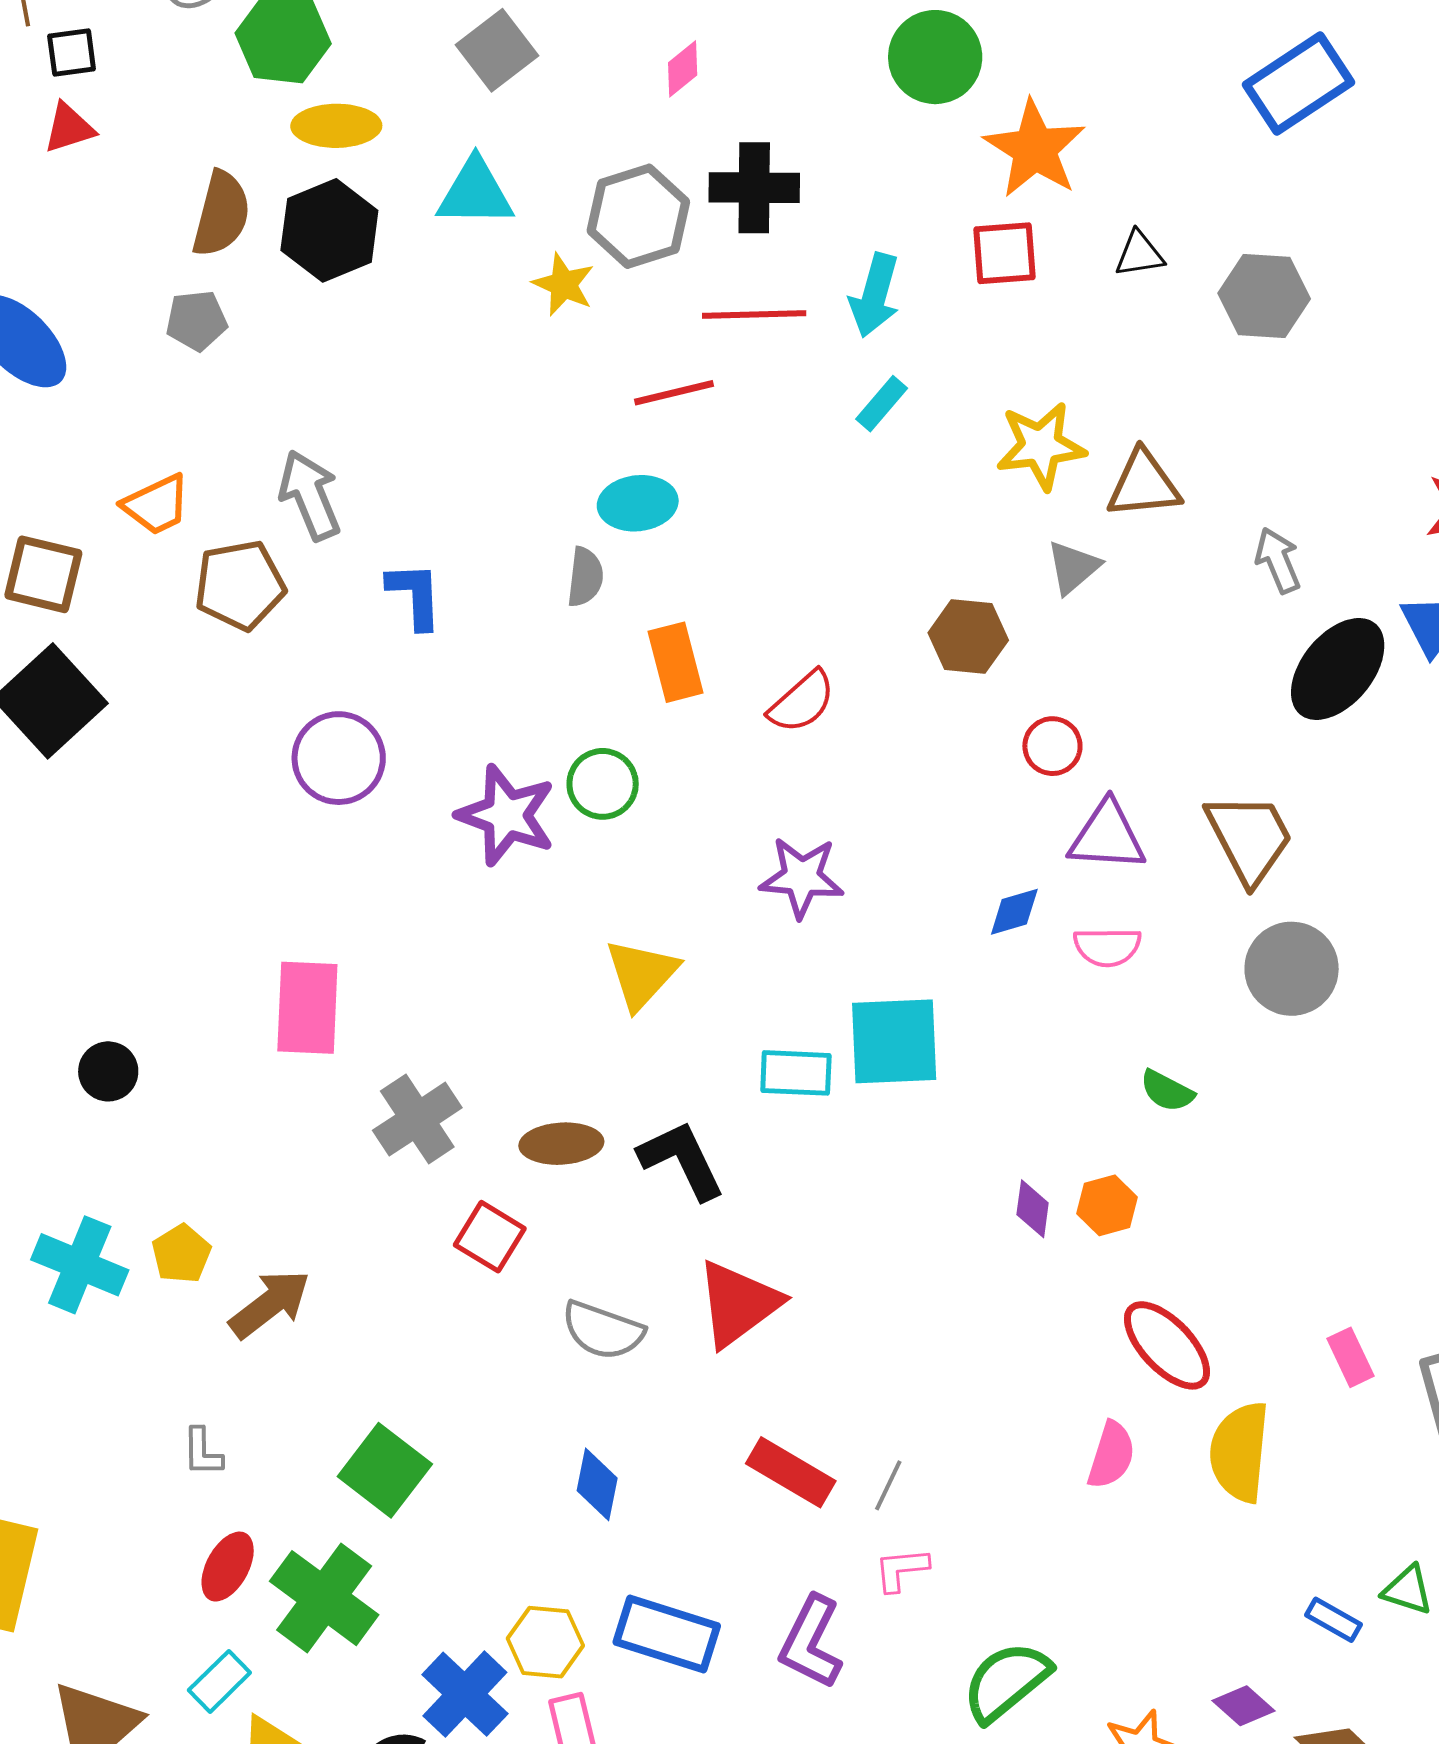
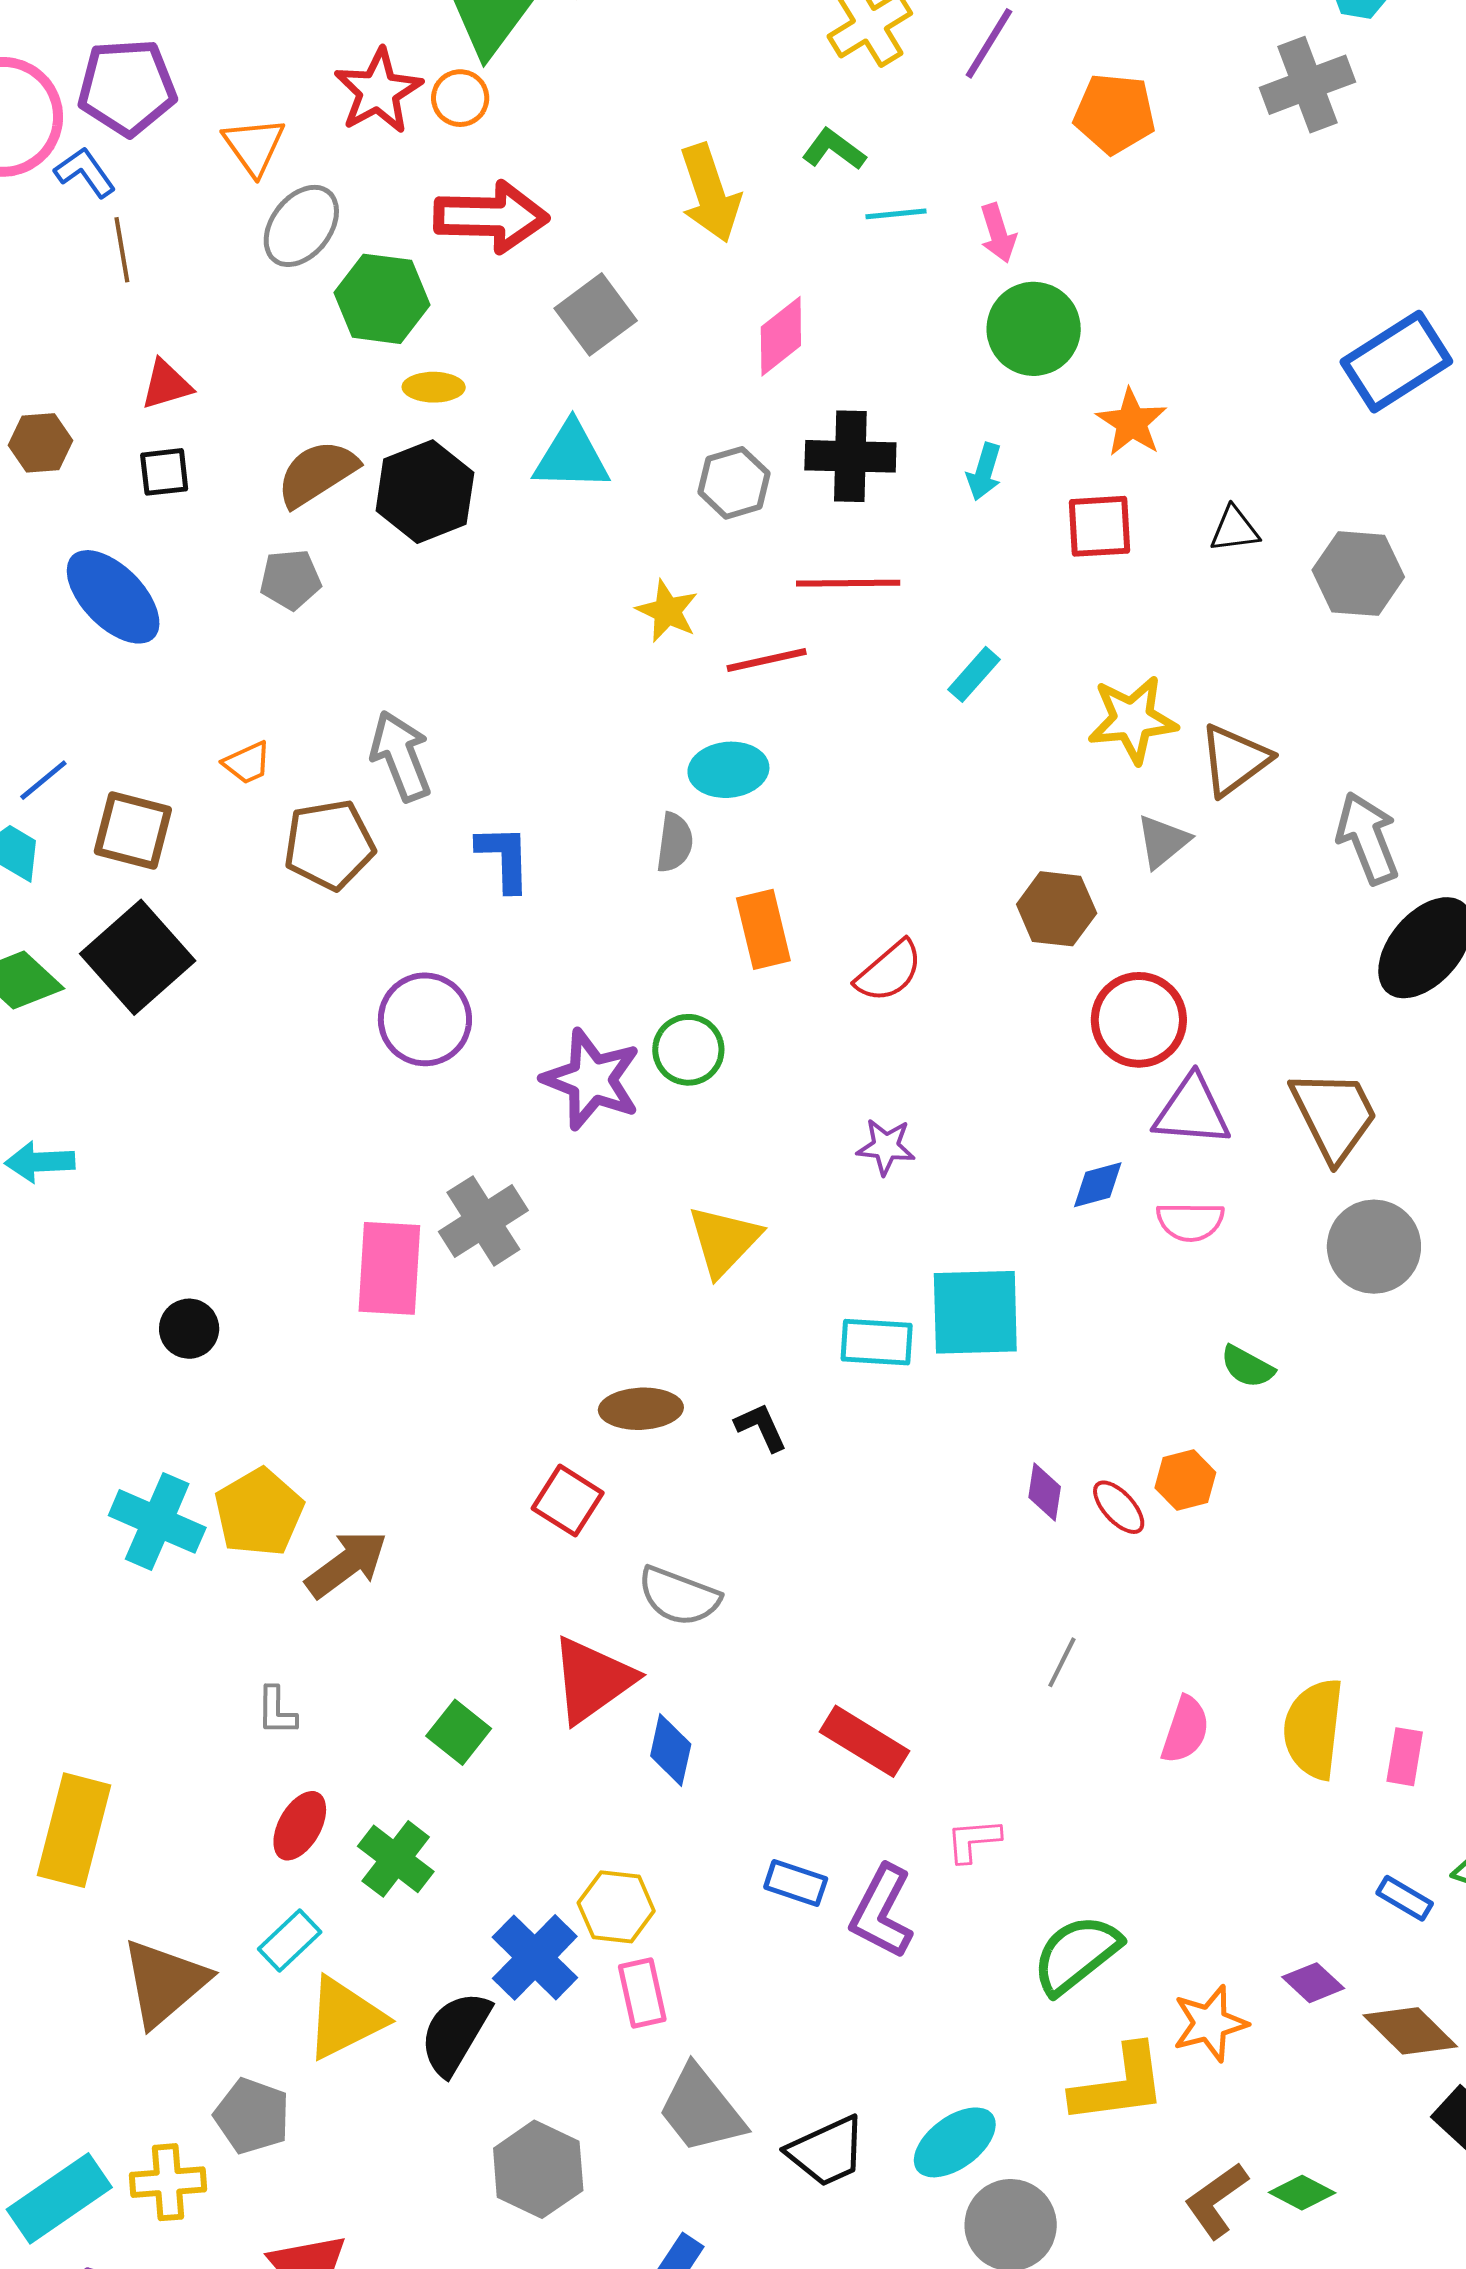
black square: (72, 53) -> (164, 472), moved
pink diamond: (683, 69) -> (781, 336), size x1.4
yellow ellipse: (336, 126) -> (434, 387), size x0.7
orange star: (1035, 149) -> (1131, 422), size x0.7
brown semicircle: (221, 214) -> (317, 473), turned -138
gray hexagon: (638, 216) -> (734, 483), size x0.7
yellow star: (564, 284) -> (667, 611), moved
cyan arrow: (875, 295) -> (984, 472), moved, size x0.7
brown triangle: (1144, 484) -> (1234, 760), turned -32
orange trapezoid: (156, 505) -> (247, 763), size x0.7
gray arrow: (1278, 560) -> (1368, 838), size x1.4
red circle: (1052, 746) -> (1139, 1020), size x1.6
purple star: (802, 877) -> (886, 1147), size x0.7
gray cross: (417, 1119) -> (483, 1221), moved
black L-shape: (682, 1160) -> (761, 1427), size x0.6
purple diamond: (1033, 1209) -> (1045, 1492), moved
yellow pentagon: (181, 1254) -> (259, 1512), size x1.5
red triangle: (738, 1304) -> (592, 1680), moved
red ellipse: (1167, 1345) -> (1119, 1507), moved, size x0.6
pink rectangle: (1350, 1357) -> (1405, 1757), moved, turned 34
green square: (385, 1470) -> (459, 1732), size x0.7
gray line: (888, 1485) -> (1062, 1662), moved
green cross: (324, 1598) -> (396, 1859), size x0.7
blue rectangle: (667, 1634) -> (796, 1883), moved, size x0.6

